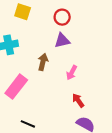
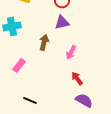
pink rectangle: (16, 87) -> (19, 65), size x0.6

